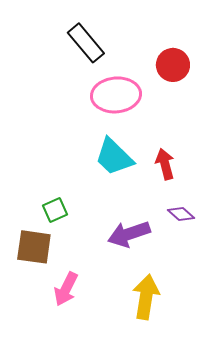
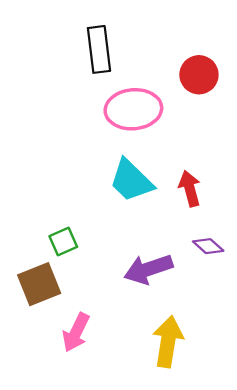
black rectangle: (86, 43) -> (99, 49), turned 33
brown square: (34, 247) -> (39, 284), turned -30

